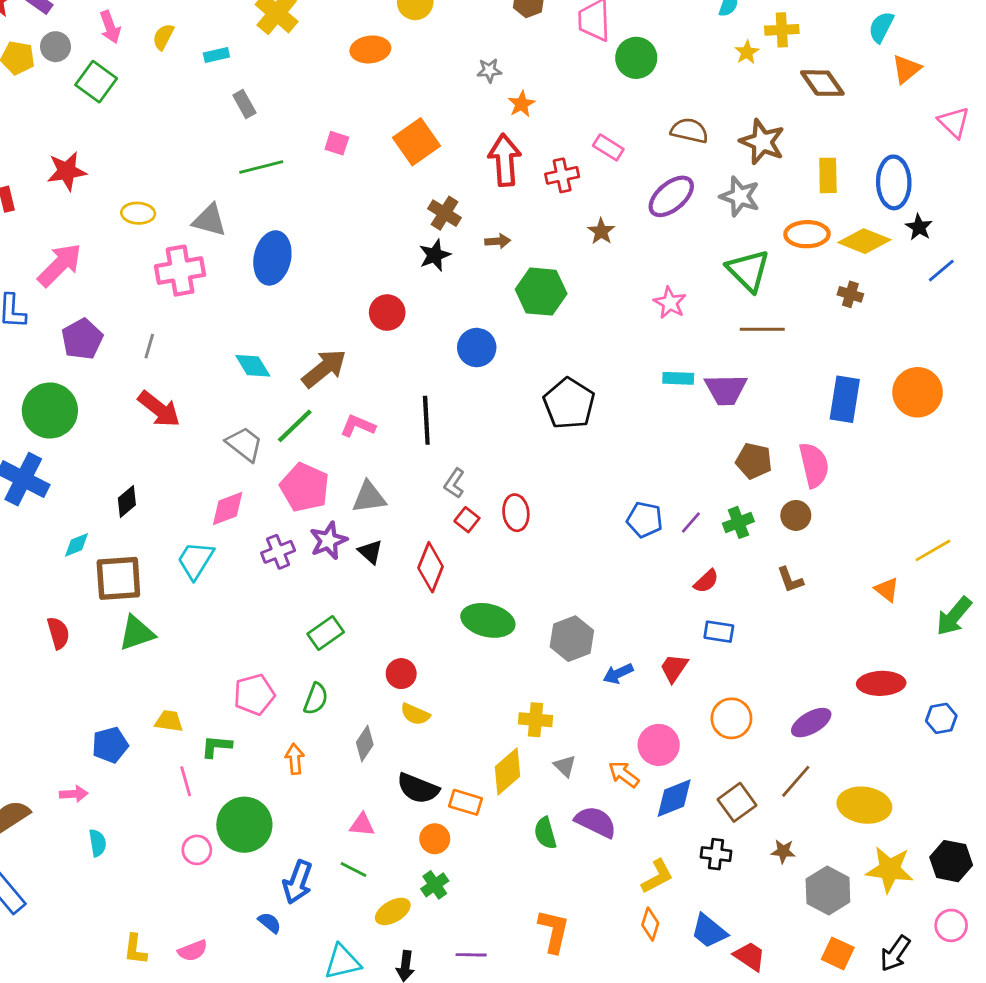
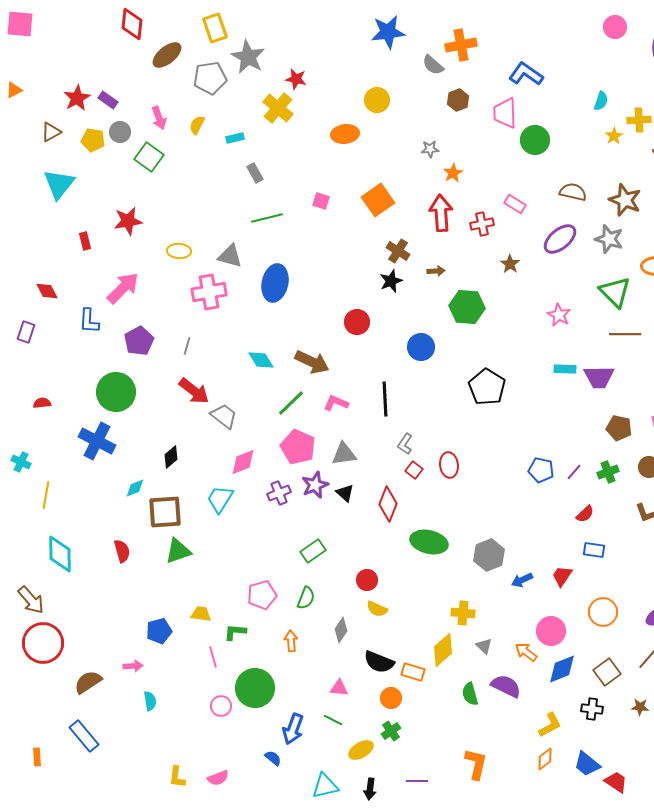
brown arrow: (324, 369) -> (312, 362), turned 64
gray trapezoid: (244, 444) -> (224, 416), moved
orange diamond: (650, 924) -> (545, 759), turned 35

